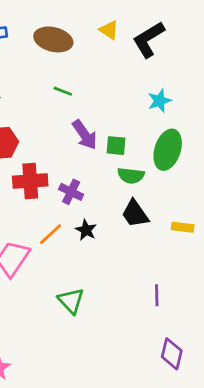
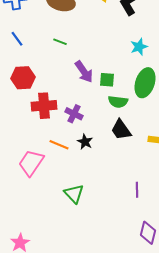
green line: (63, 91) -> (60, 42), moved
orange line: (51, 234) -> (59, 145), turned 66

